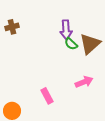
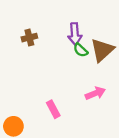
brown cross: (12, 27) -> (29, 38), moved

